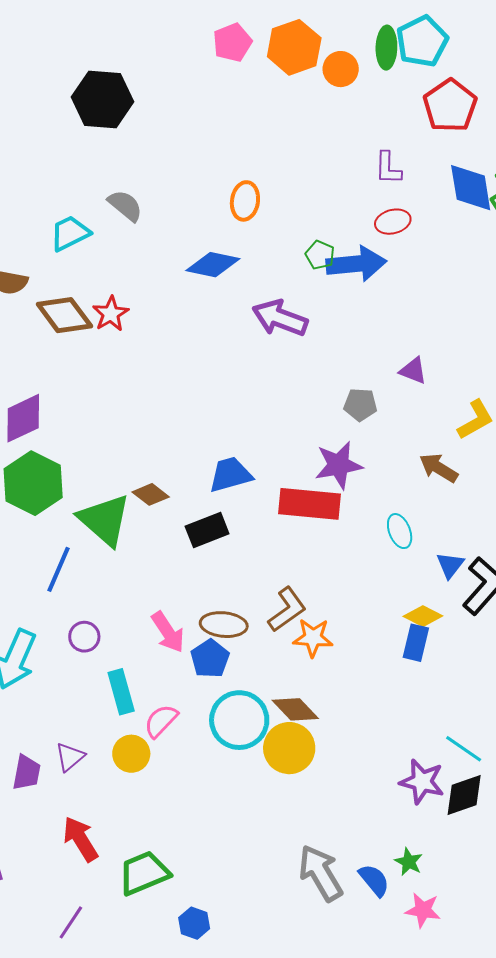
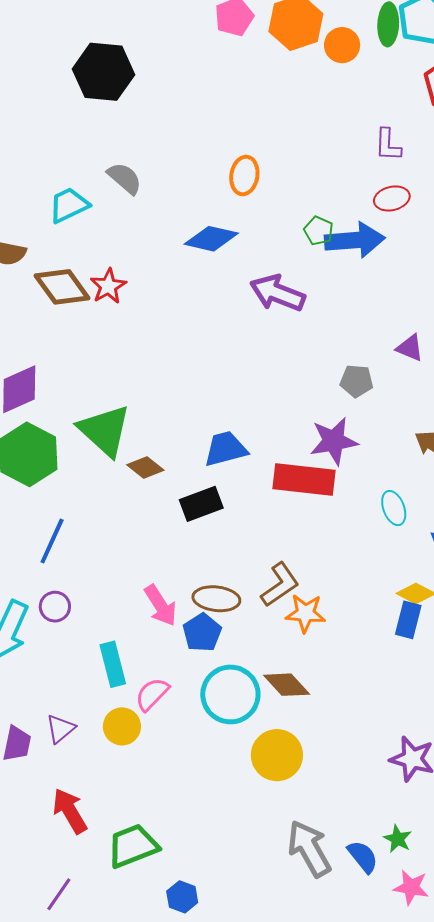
green triangle: (105, 520) -> (105, 430), moved
purple circle: (84, 637) -> (55, 607), moved
yellow circle: (289, 748) -> (277, 755), moved

